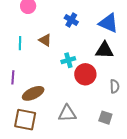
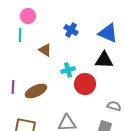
cyan line: (20, 43) -> (20, 35), moved
gray semicircle: (115, 86) -> (114, 106), moved, turned -72
brown ellipse: (33, 93) -> (36, 91), moved

